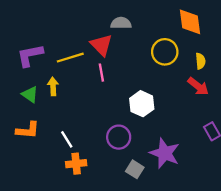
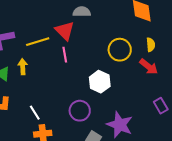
yellow circle: (165, 52) -> (120, 50), moved

